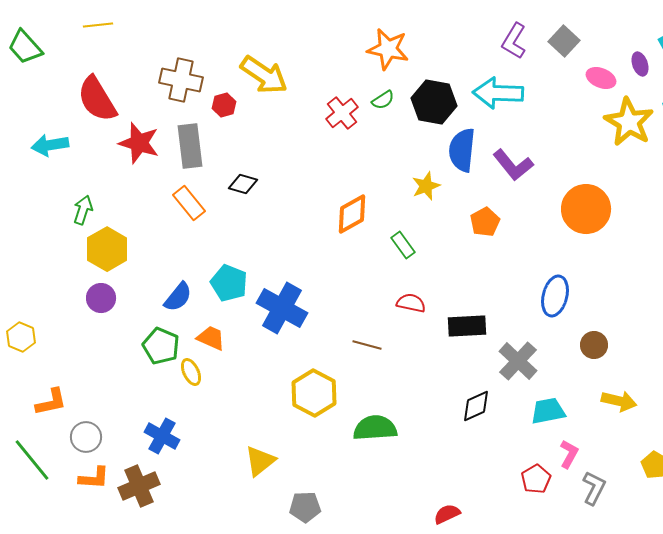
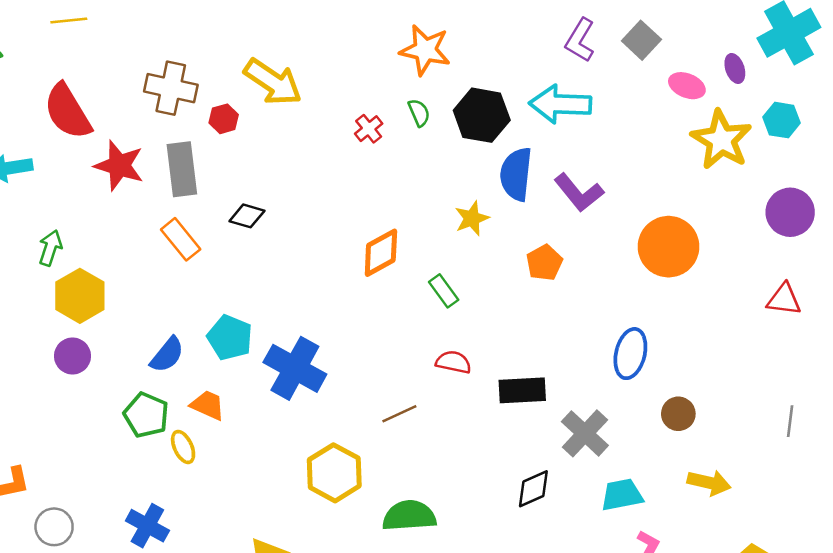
green semicircle: (383, 100) -> (419, 113), turned -80
red cross: (342, 113) -> (369, 129), size x0.7
brown line: (367, 345) -> (399, 414), turned -40

